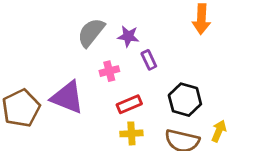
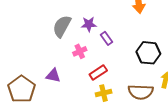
purple triangle: (67, 97) -> (53, 76), size x0.6
black hexagon: (185, 100) -> (148, 53), moved

